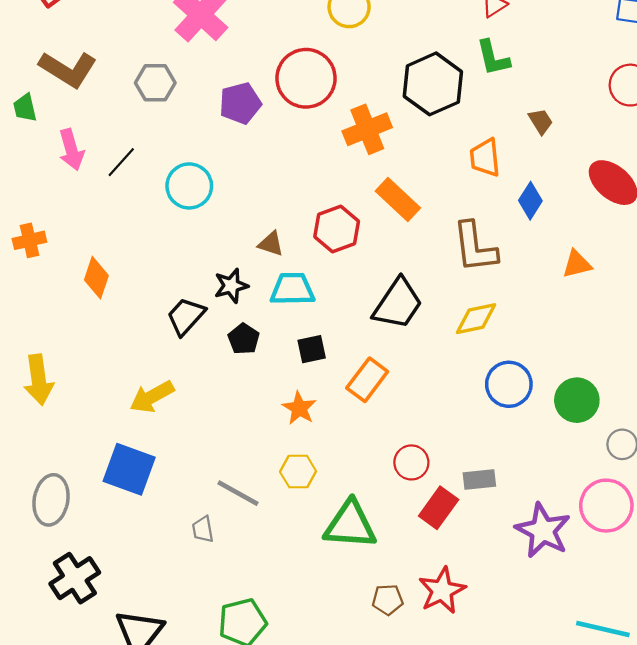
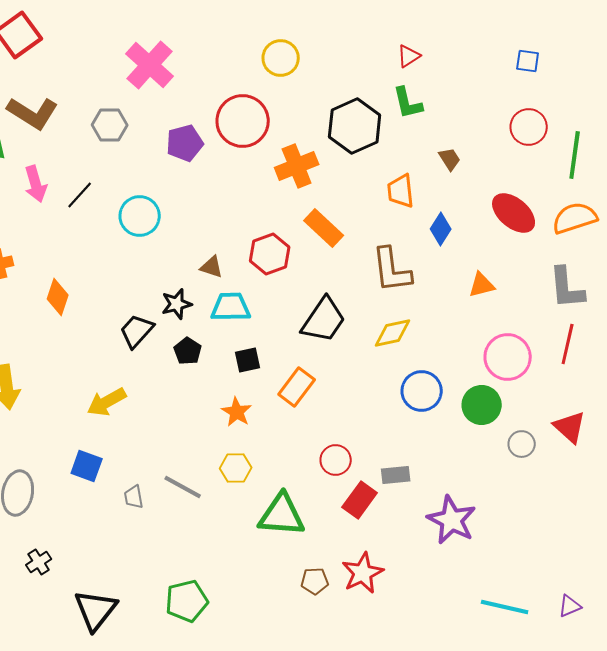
blue square: (129, 469) -> (87, 466), size x0.7
pink circle: (606, 506) -> (508, 357), moved
gray trapezoid: (203, 529) -> (134, 497), moved
black cross: (75, 578) -> (39, 562), size x0.6

